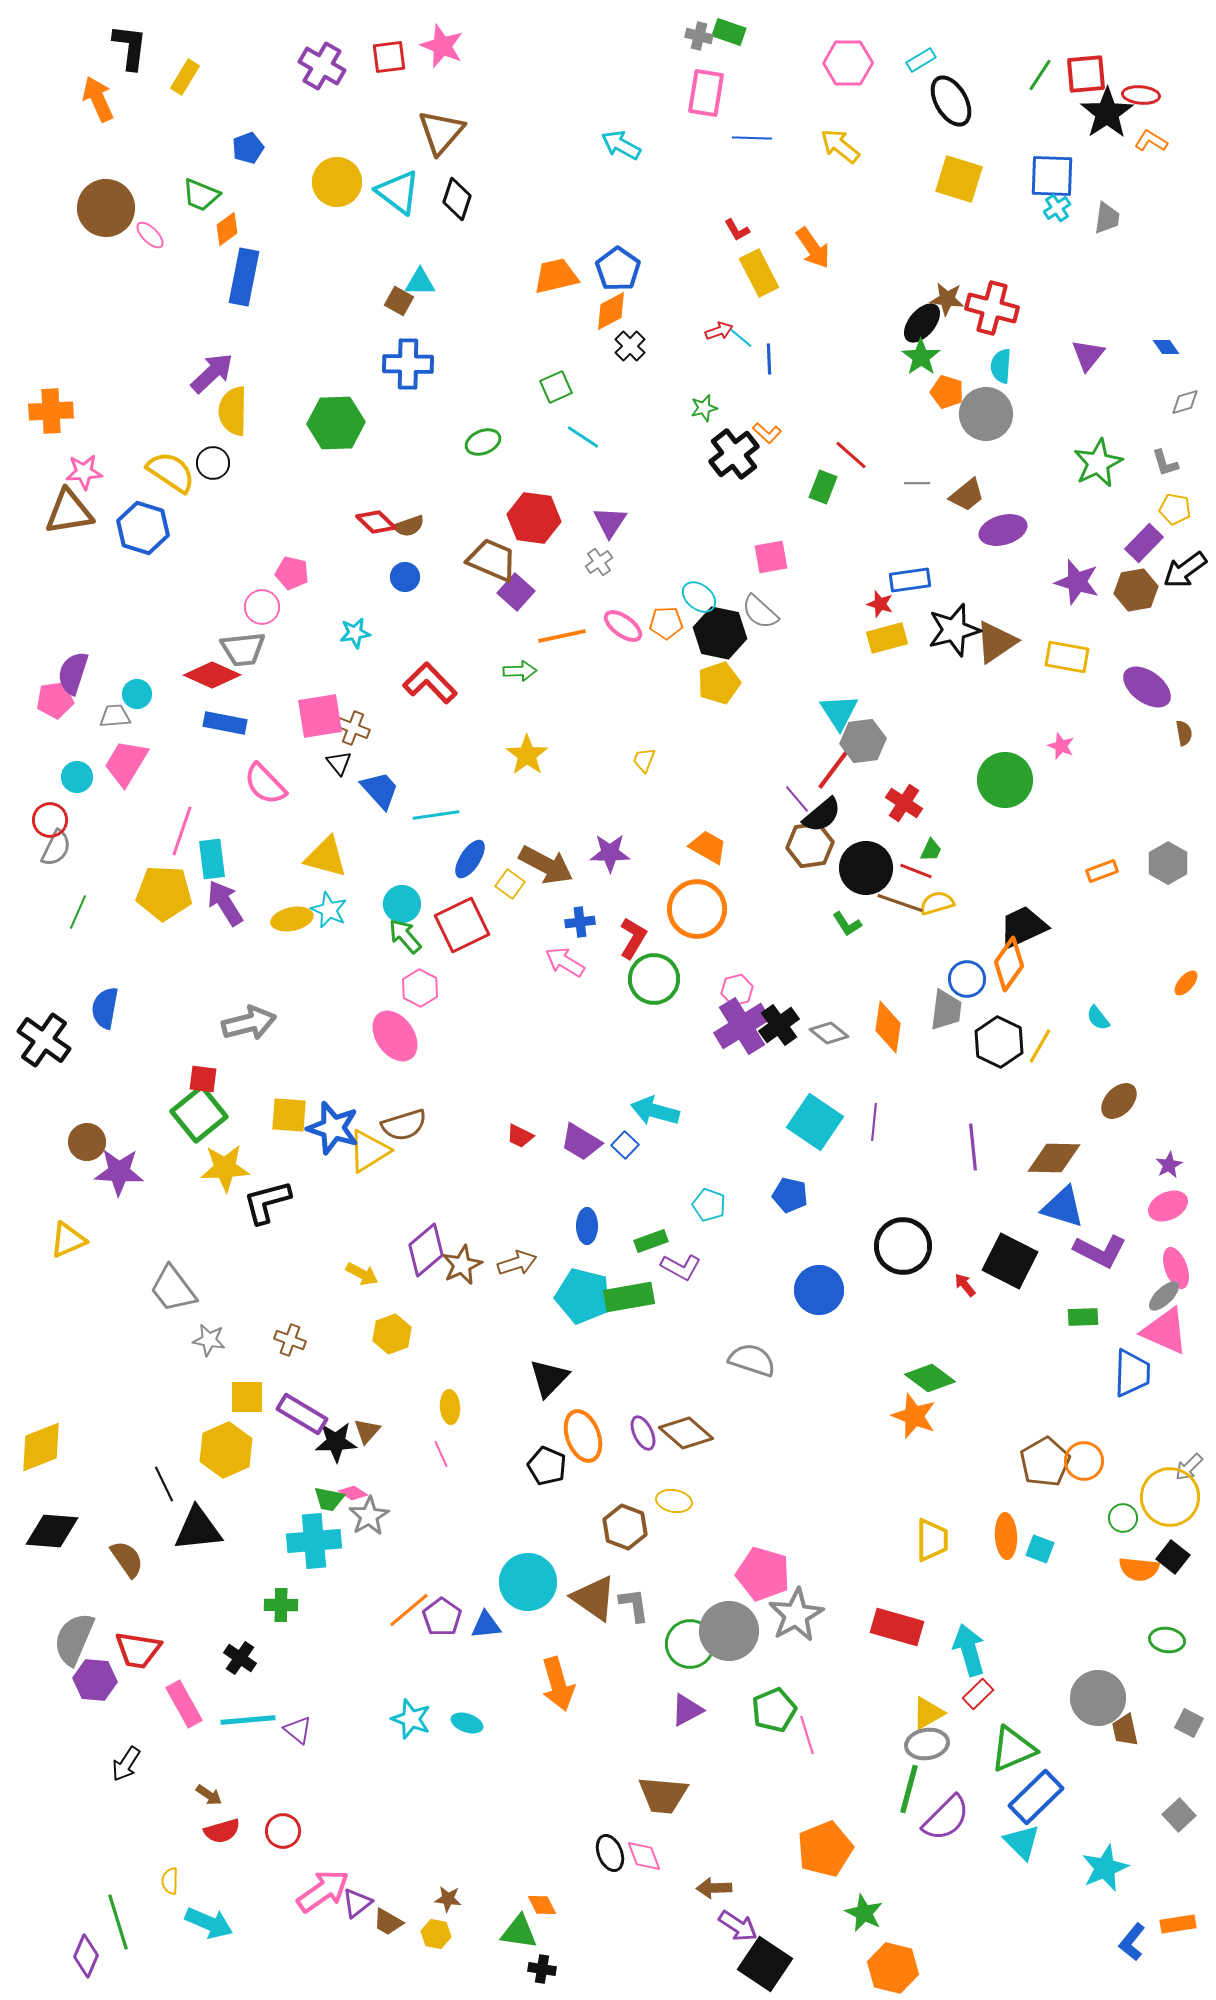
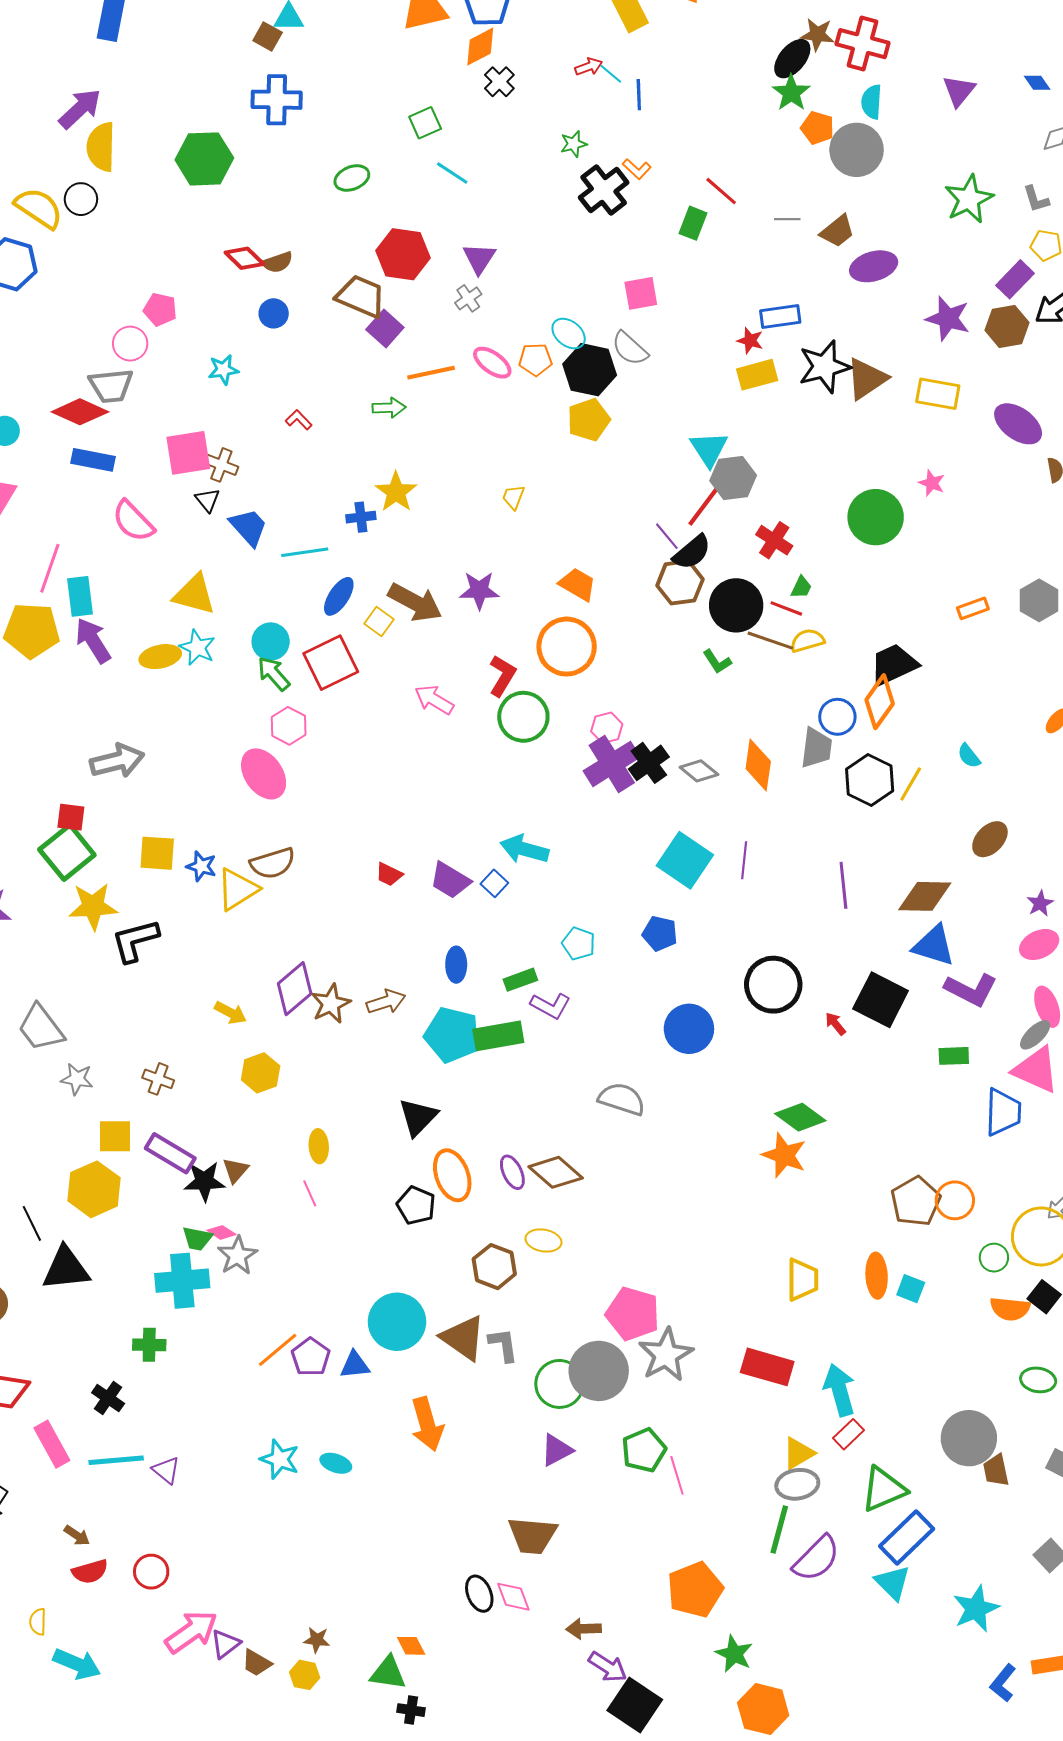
red L-shape: (430, 683) -> (299, 420), size x0.5
blue cross: (580, 922) -> (361, 517), moved
blue star: (333, 1128) -> (201, 866), size x0.6

